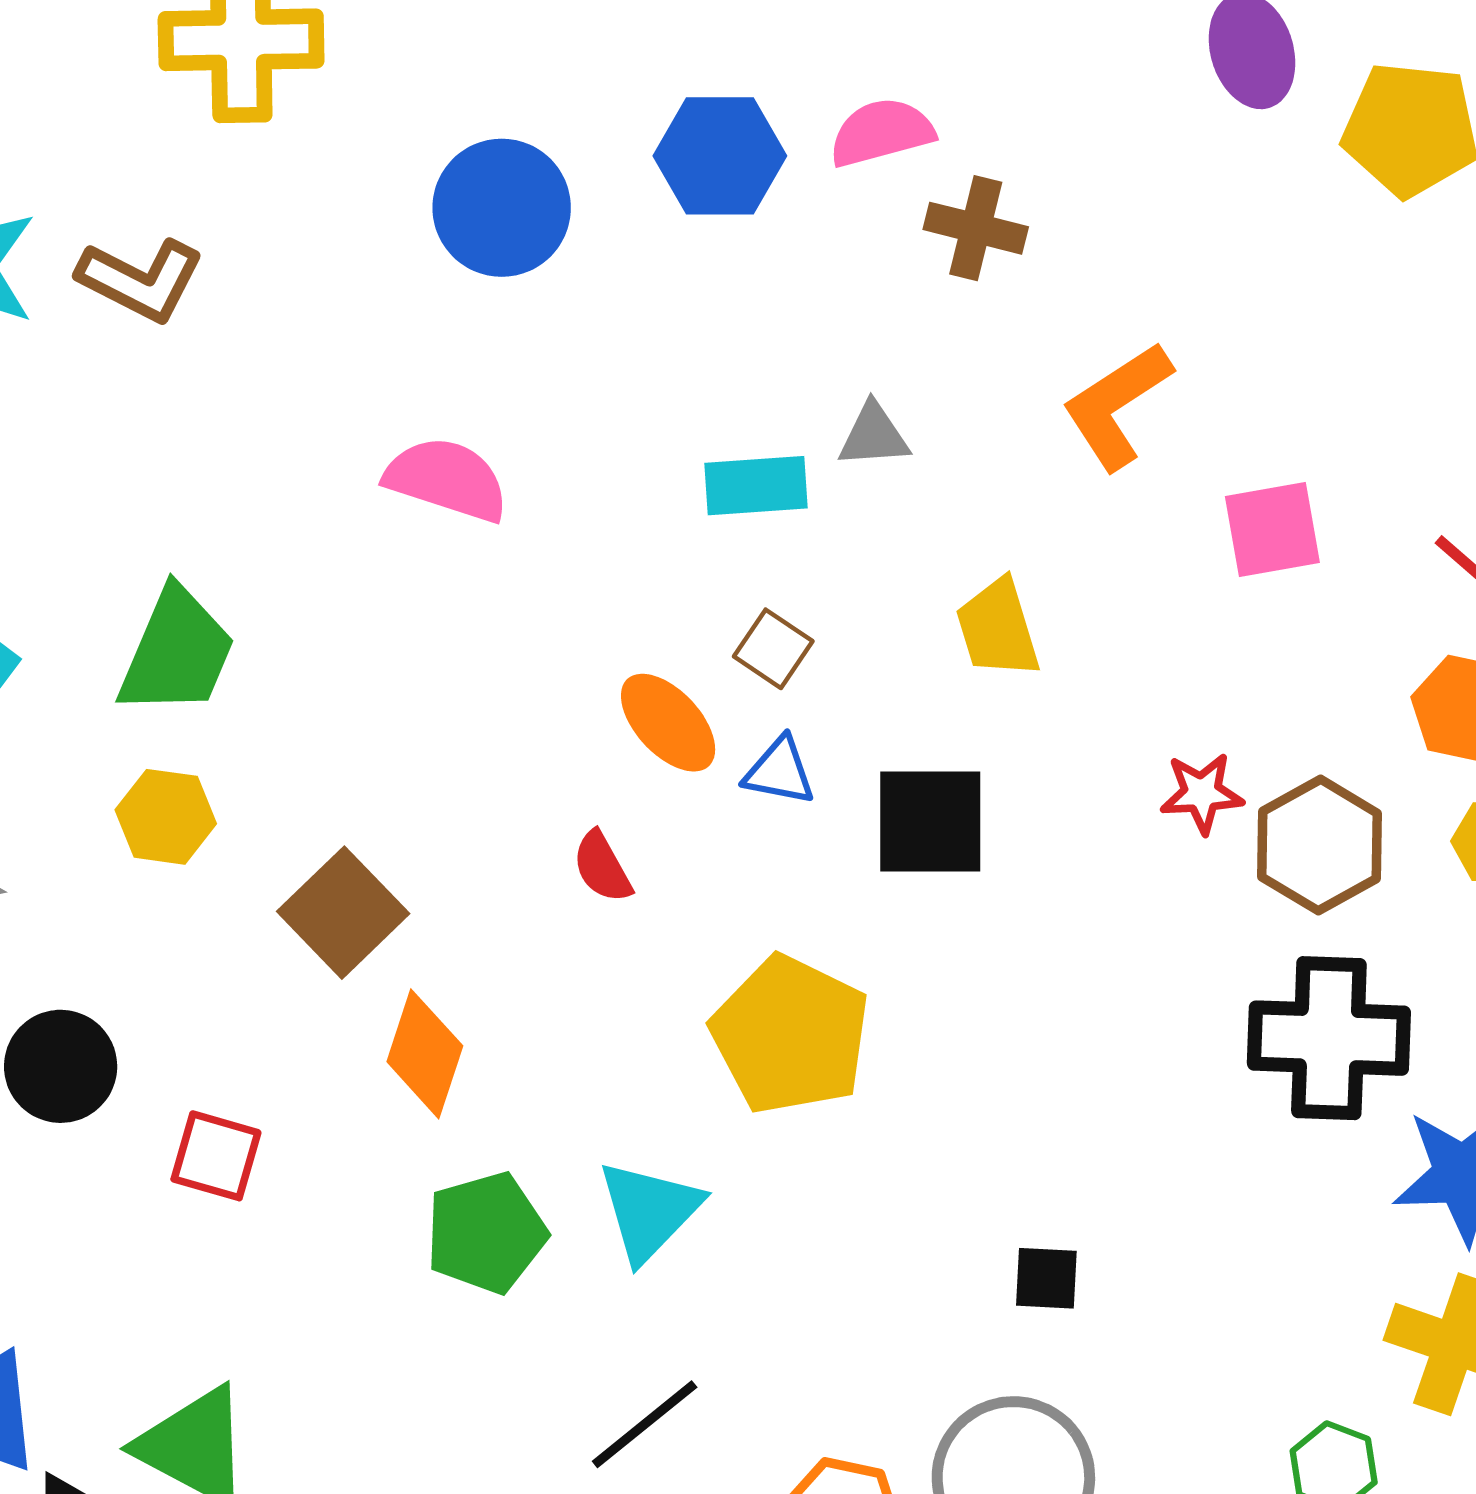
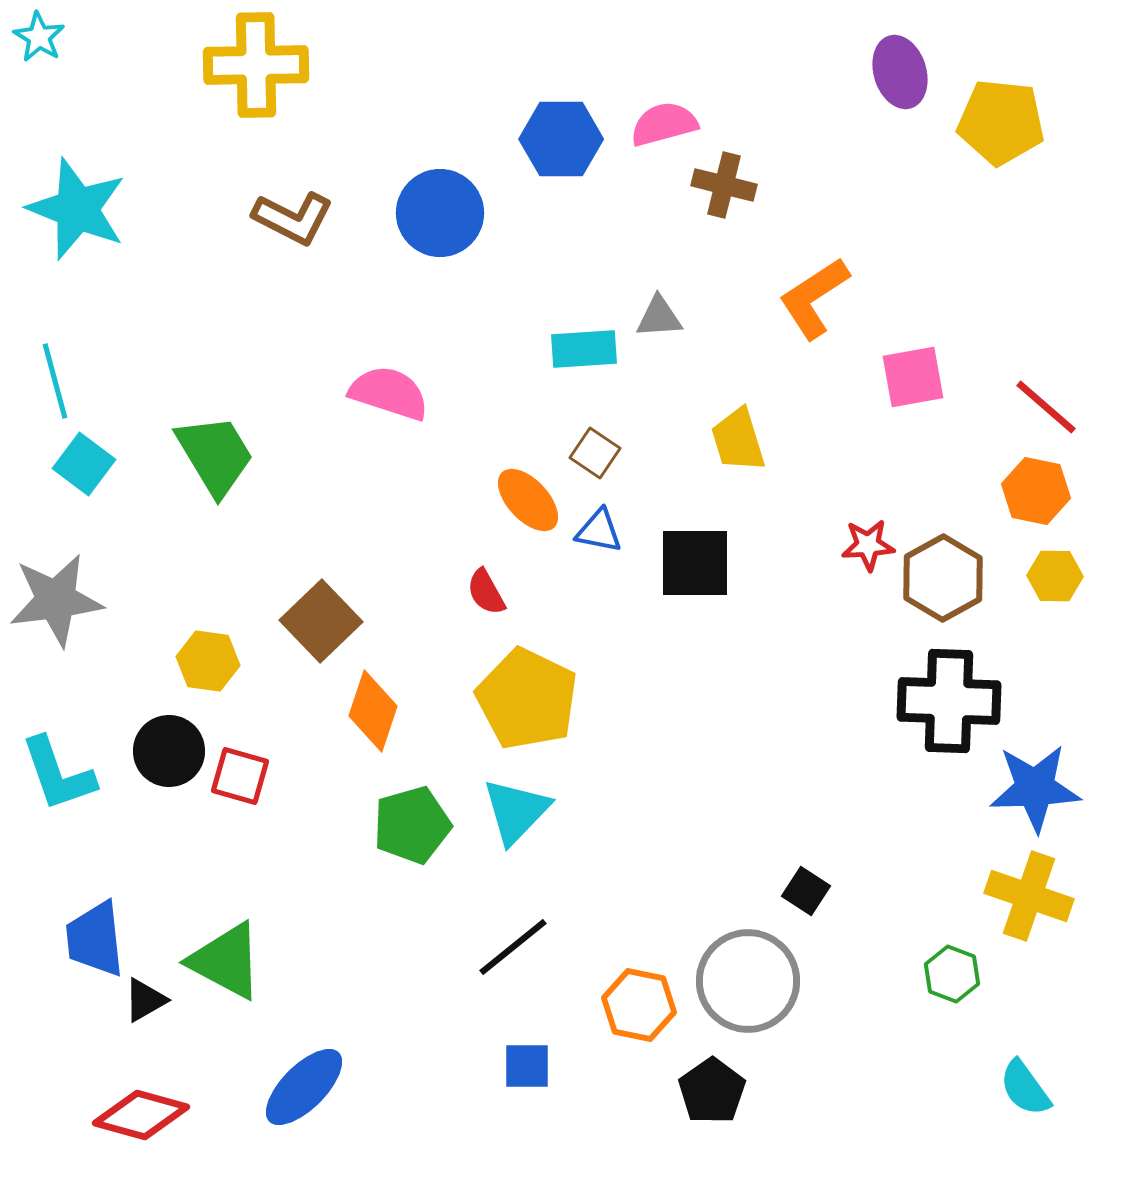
blue circle: (502, 208) -> (440, 213), moved
brown L-shape: (141, 280) -> (293, 218), moved
pink semicircle: (447, 479) -> (389, 393), moved
green trapezoid: (177, 652) -> (215, 455), turned -54
yellow hexagon: (166, 817) -> (208, 661), moved
yellow pentagon: (791, 1035) -> (527, 699), moved
black circle: (61, 1066) -> (169, 751), moved
black square: (1046, 1278) -> (806, 891), moved, turned 30

